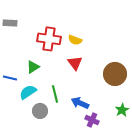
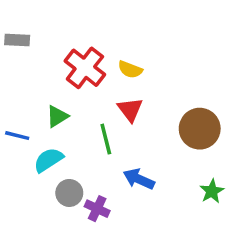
red cross: (49, 39) -> (85, 68), turned 30
green line: (55, 94) -> (106, 139), moved
purple cross: (92, 120) -> (97, 209), moved

